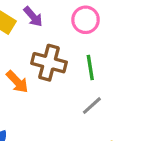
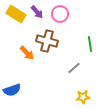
pink circle: (86, 20) -> (60, 14), moved
green line: (90, 67) -> (90, 44), moved

